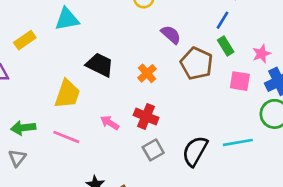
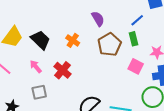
black trapezoid: (100, 65) -> (40, 40), moved
orange cross: (147, 73) -> (73, 40), turned -32
gray square: (153, 150) -> (39, 92), moved

